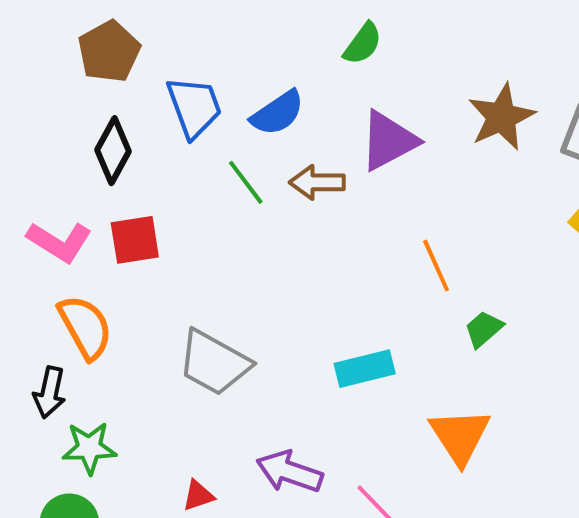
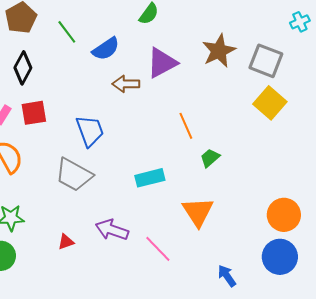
blue trapezoid: (194, 107) -> (90, 131), moved
green line: (246, 182) -> (67, 32), moved

